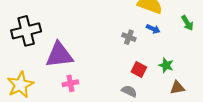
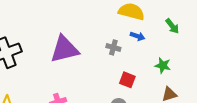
purple triangle: (59, 55) -> (64, 49), moved
green star: (166, 65) -> (163, 65), moved

